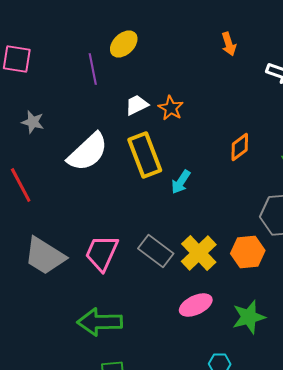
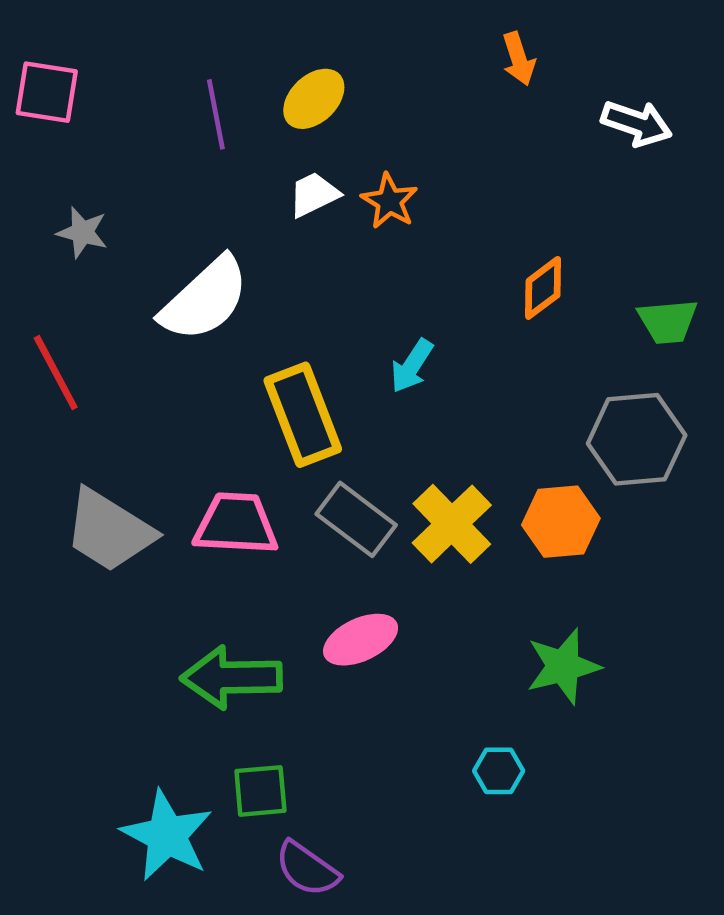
yellow ellipse: (124, 44) -> (314, 99), moved
yellow rectangle: (145, 155) -> (303, 415), moved
pink trapezoid: (102, 253) -> (236, 524), turned 69
pink ellipse: (196, 305) -> (361, 640), moved

